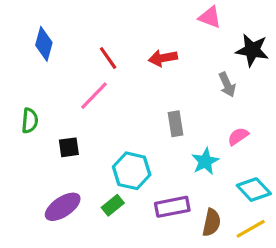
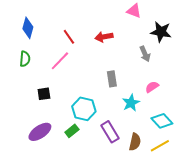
green semicircle: (30, 121) -> (25, 59), moved
purple rectangle: (172, 207) -> (110, 132), turned 70

